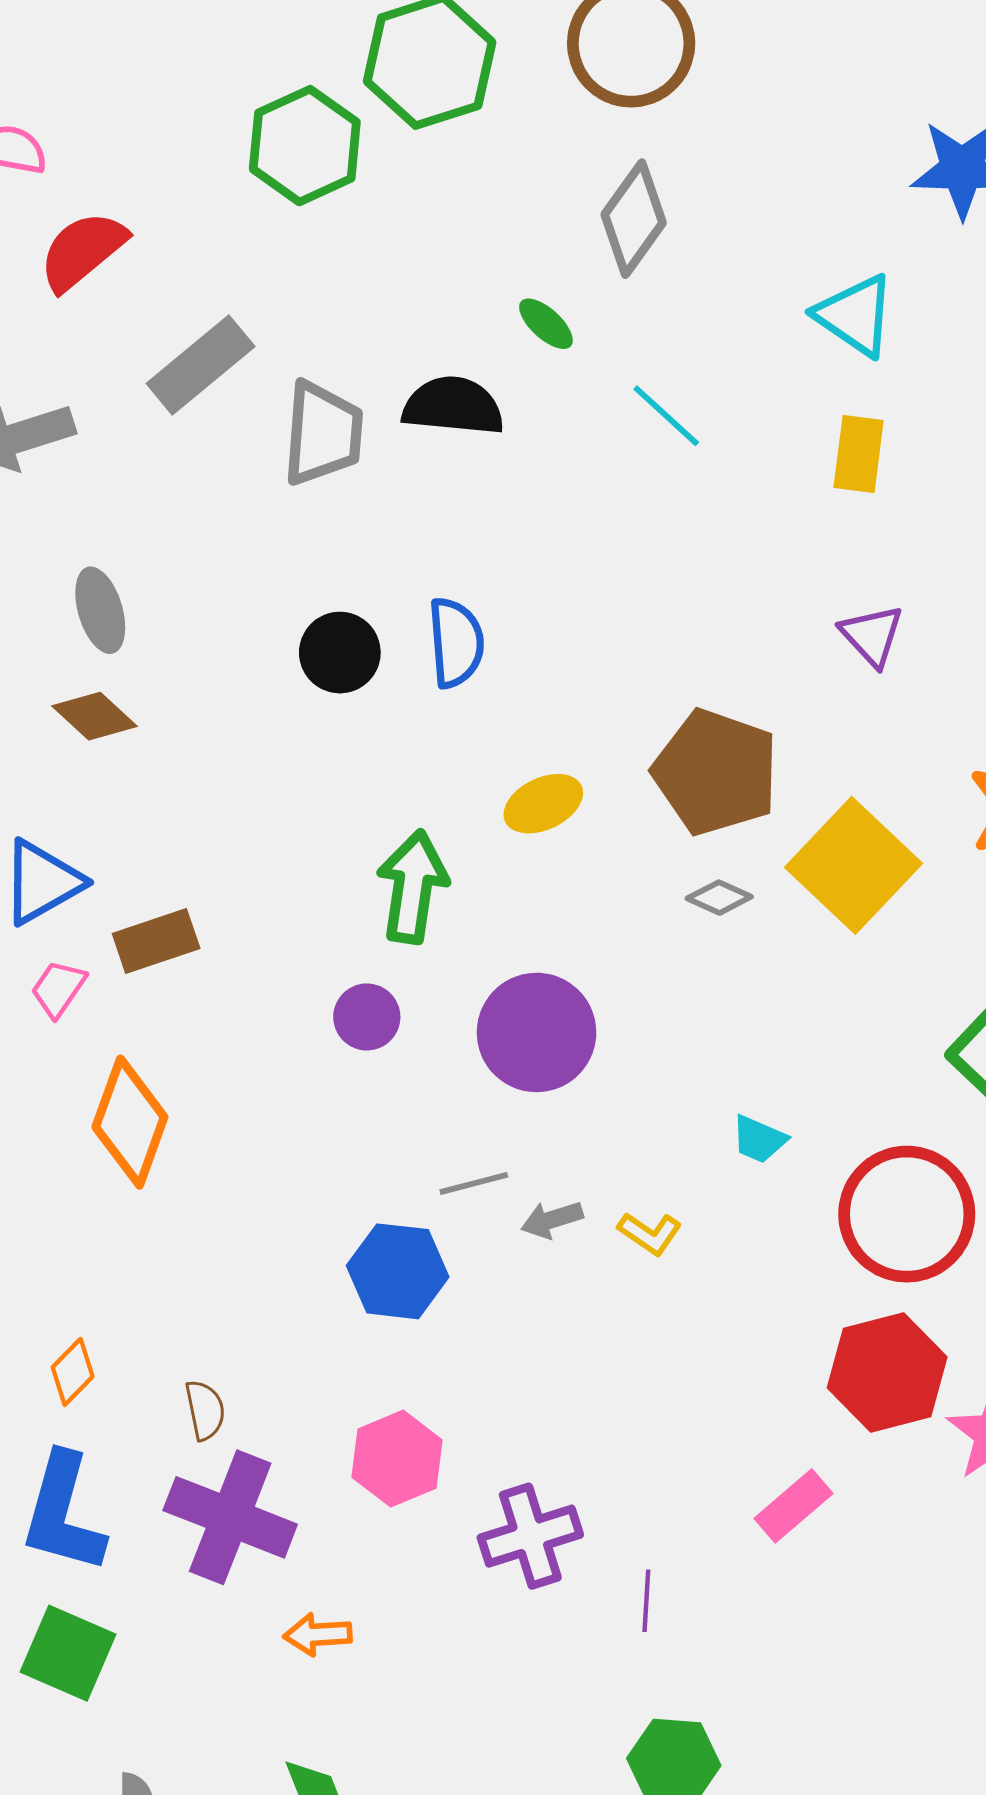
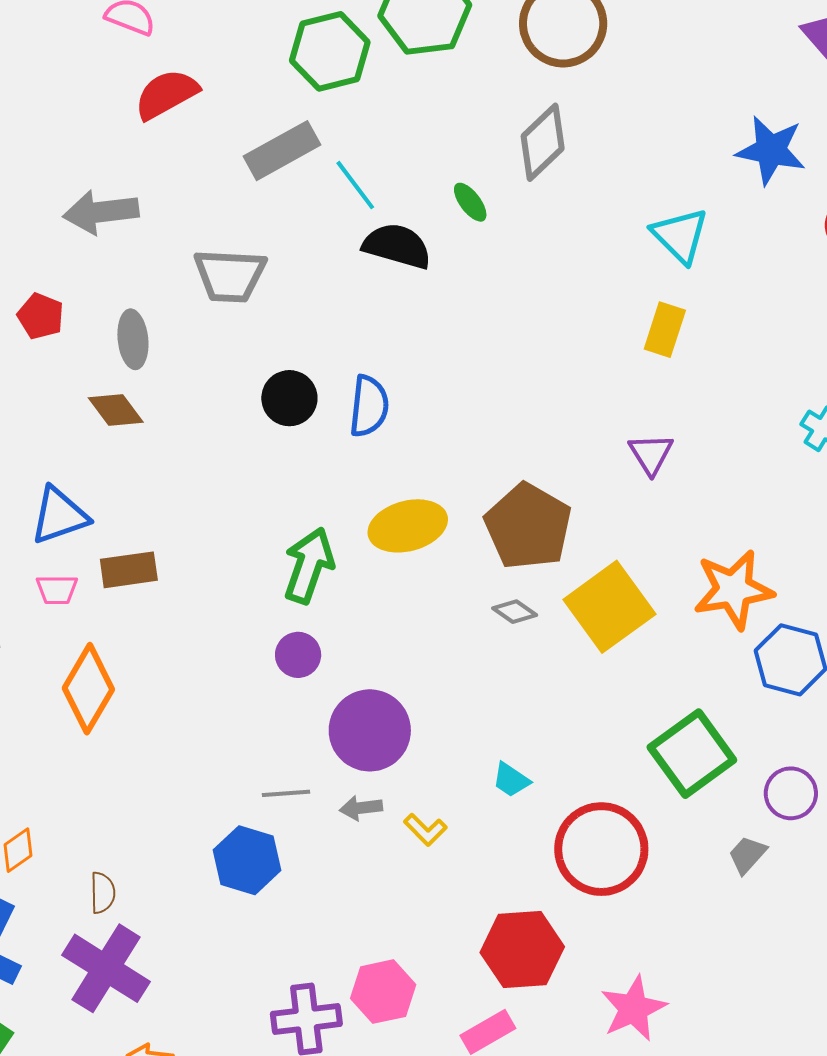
gray rectangle: (201, 365) -> (282, 151), moved
cyan line: (666, 416) -> (355, 185), moved
gray trapezoid: (323, 433) -> (230, 275), moved, turned 78
yellow ellipse: (543, 804) -> (408, 526), size x1.4
pink trapezoid: (58, 989) -> (57, 590), turned -135
purple circle: (367, 1017) -> (298, 655), moved
purple circle: (537, 1032) -> (370, 730), moved
gray line: (474, 1183) -> (286, 793), moved
blue hexagon: (398, 1271) -> (247, 860), moved
red hexagon: (887, 1372) -> (522, 950), moved
pink hexagon: (397, 1459) -> (383, 992), moved

